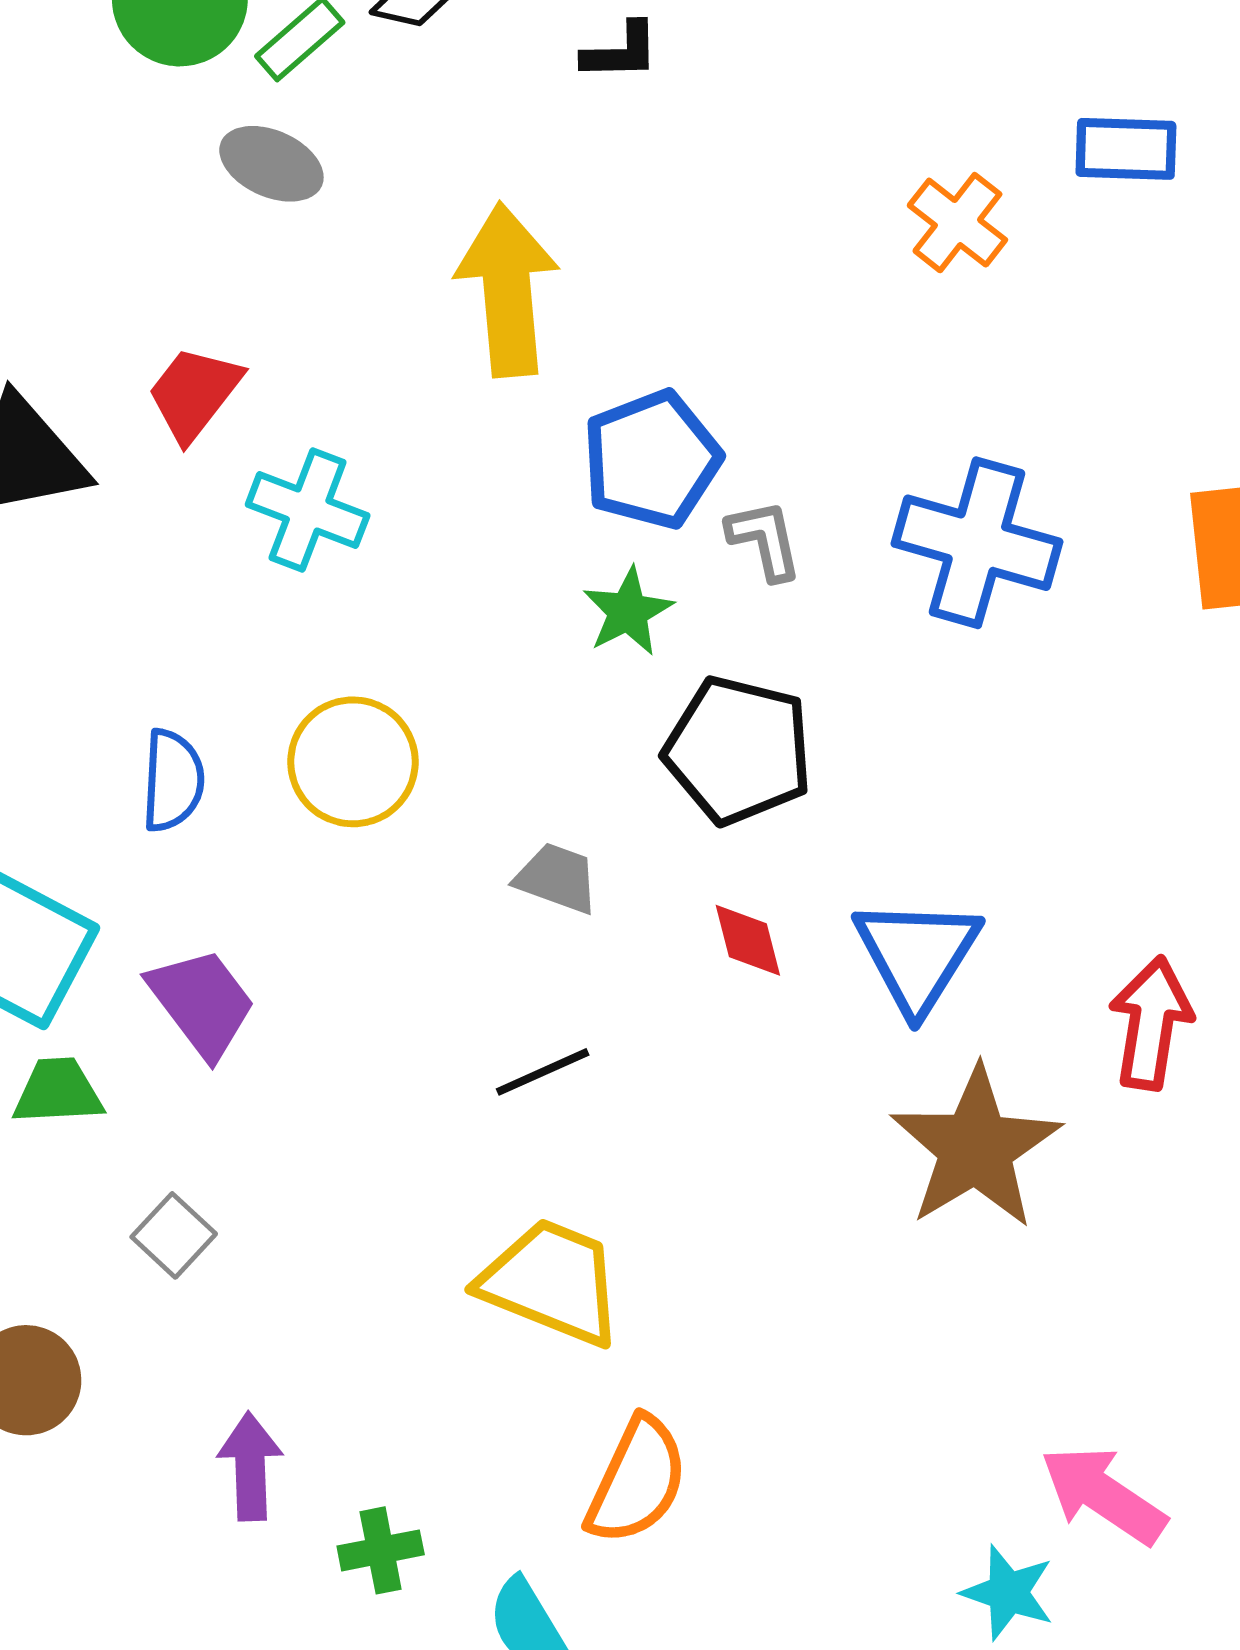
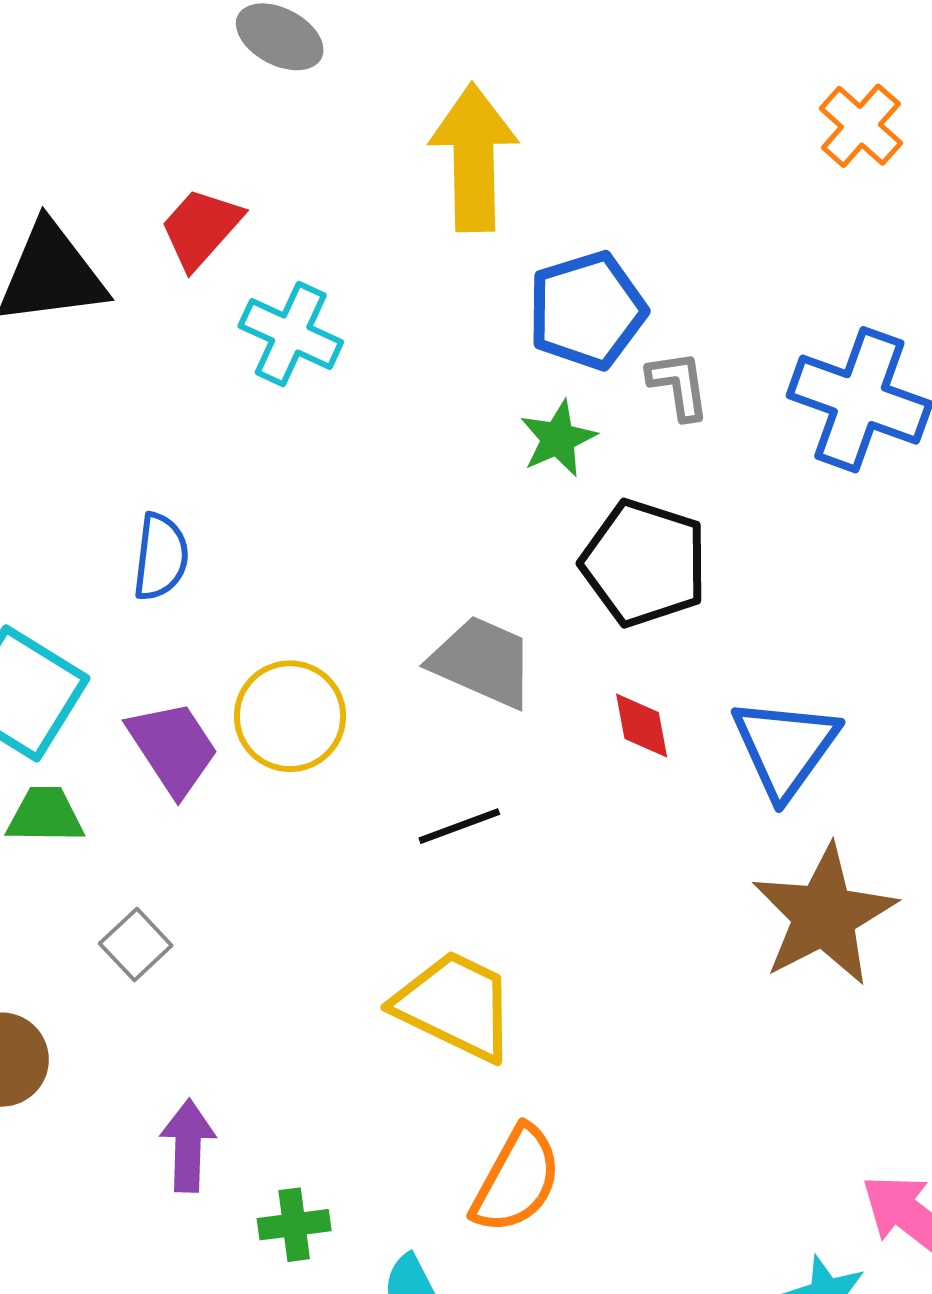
yellow circle: (353, 762) -> (290, 716), moved
gray trapezoid: (557, 878) -> (482, 662), size x1.5

